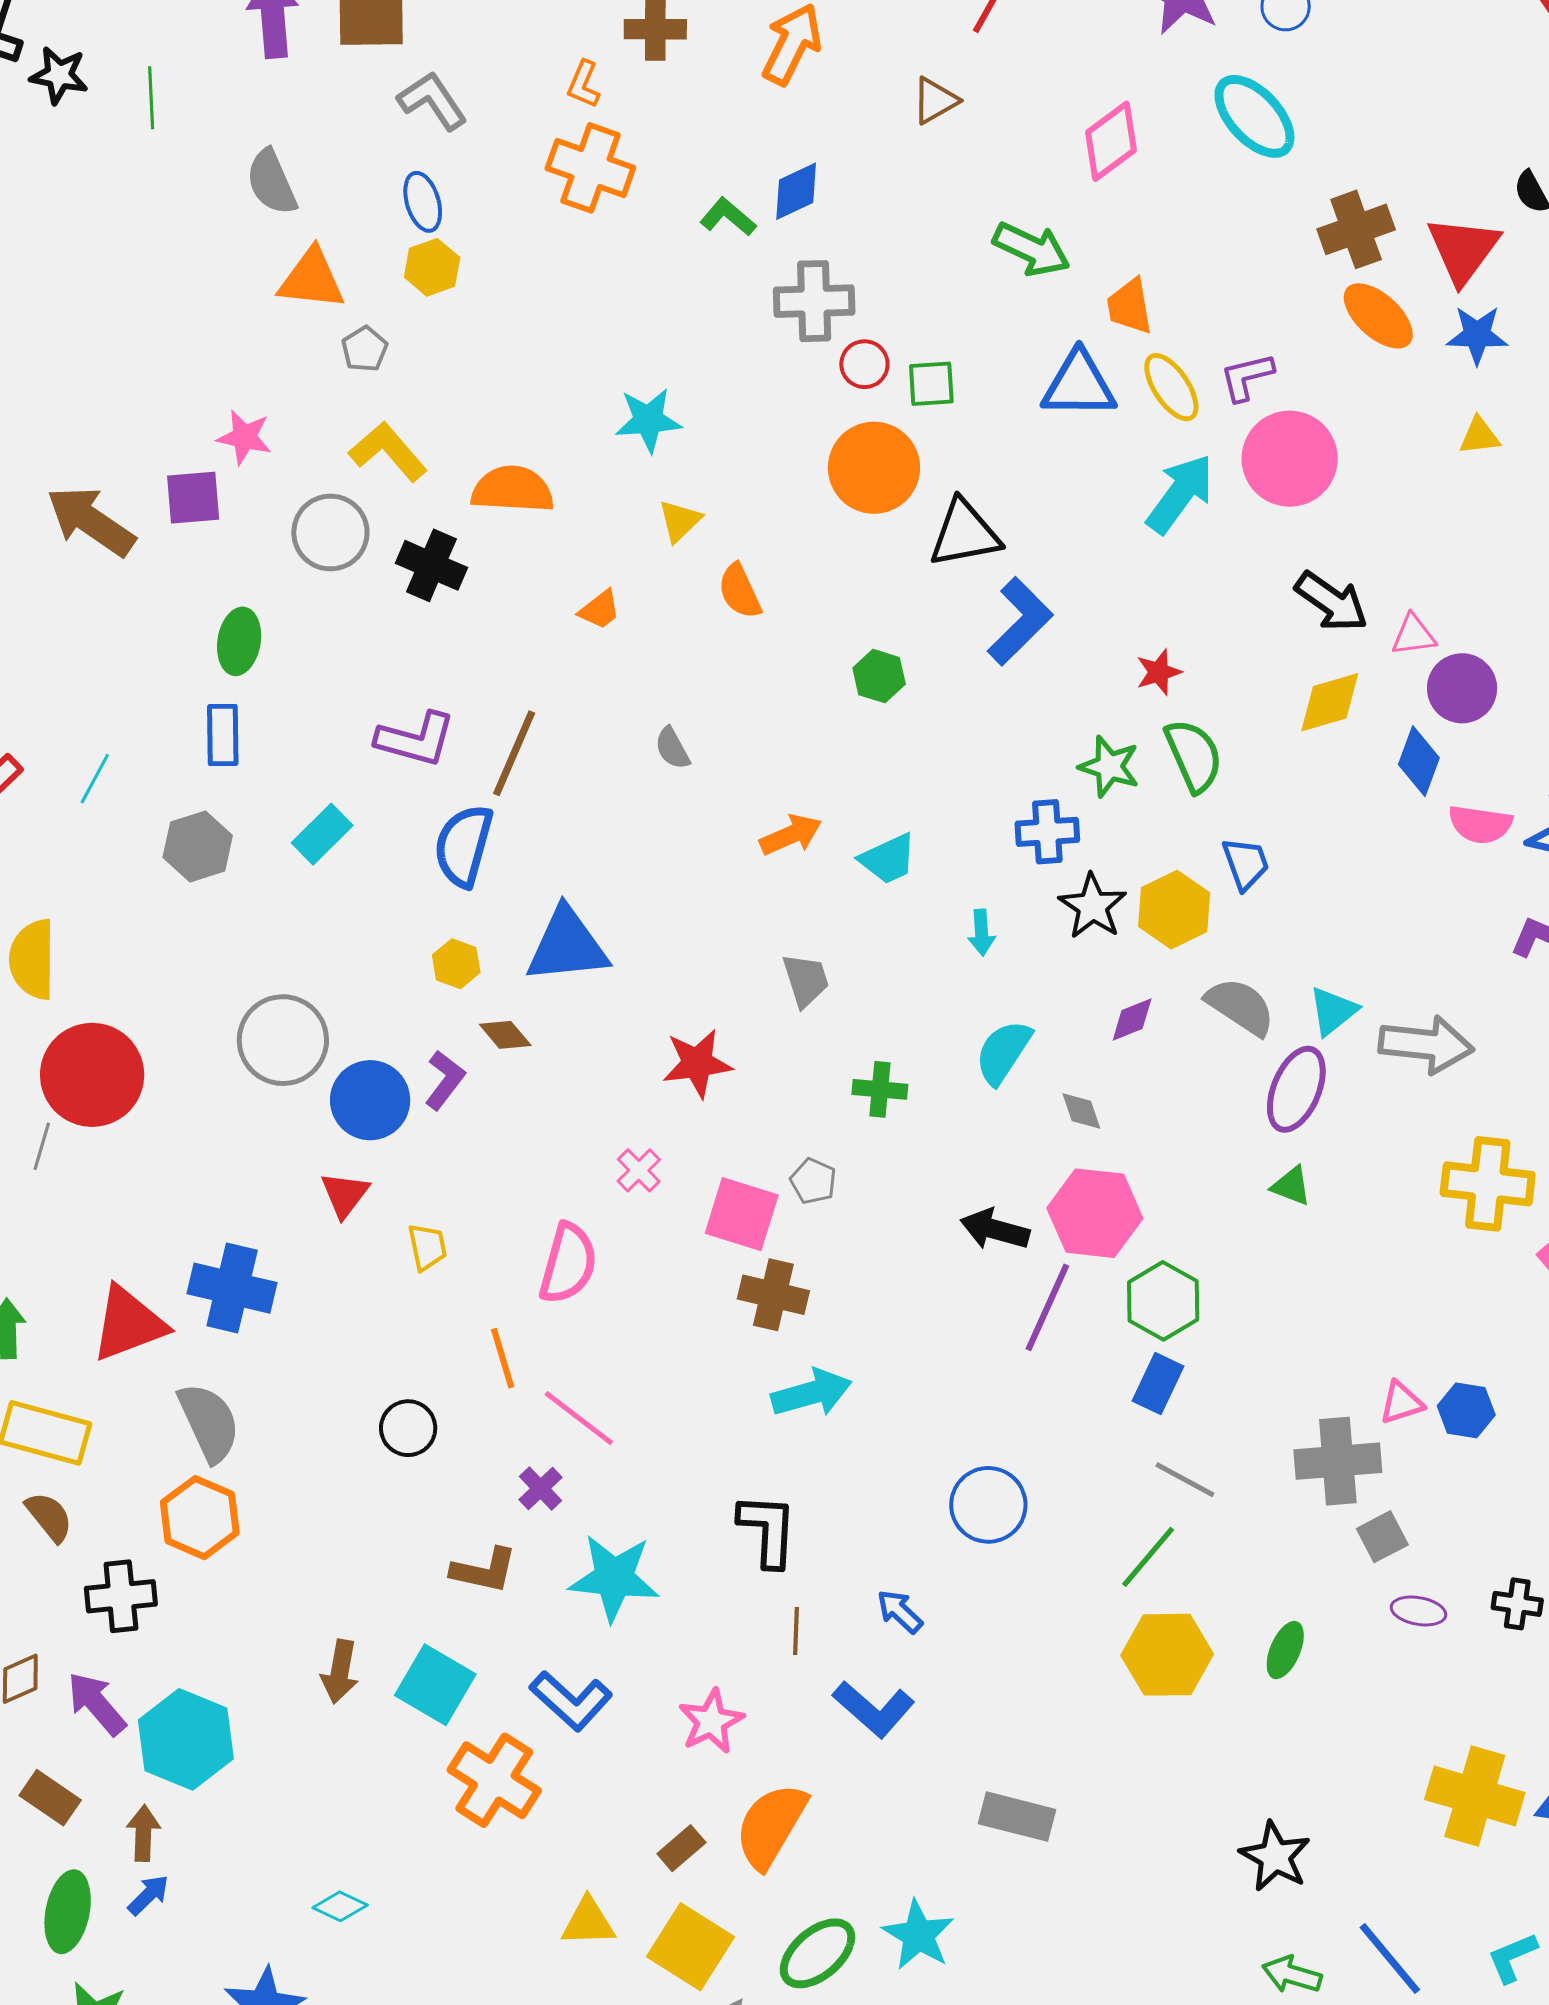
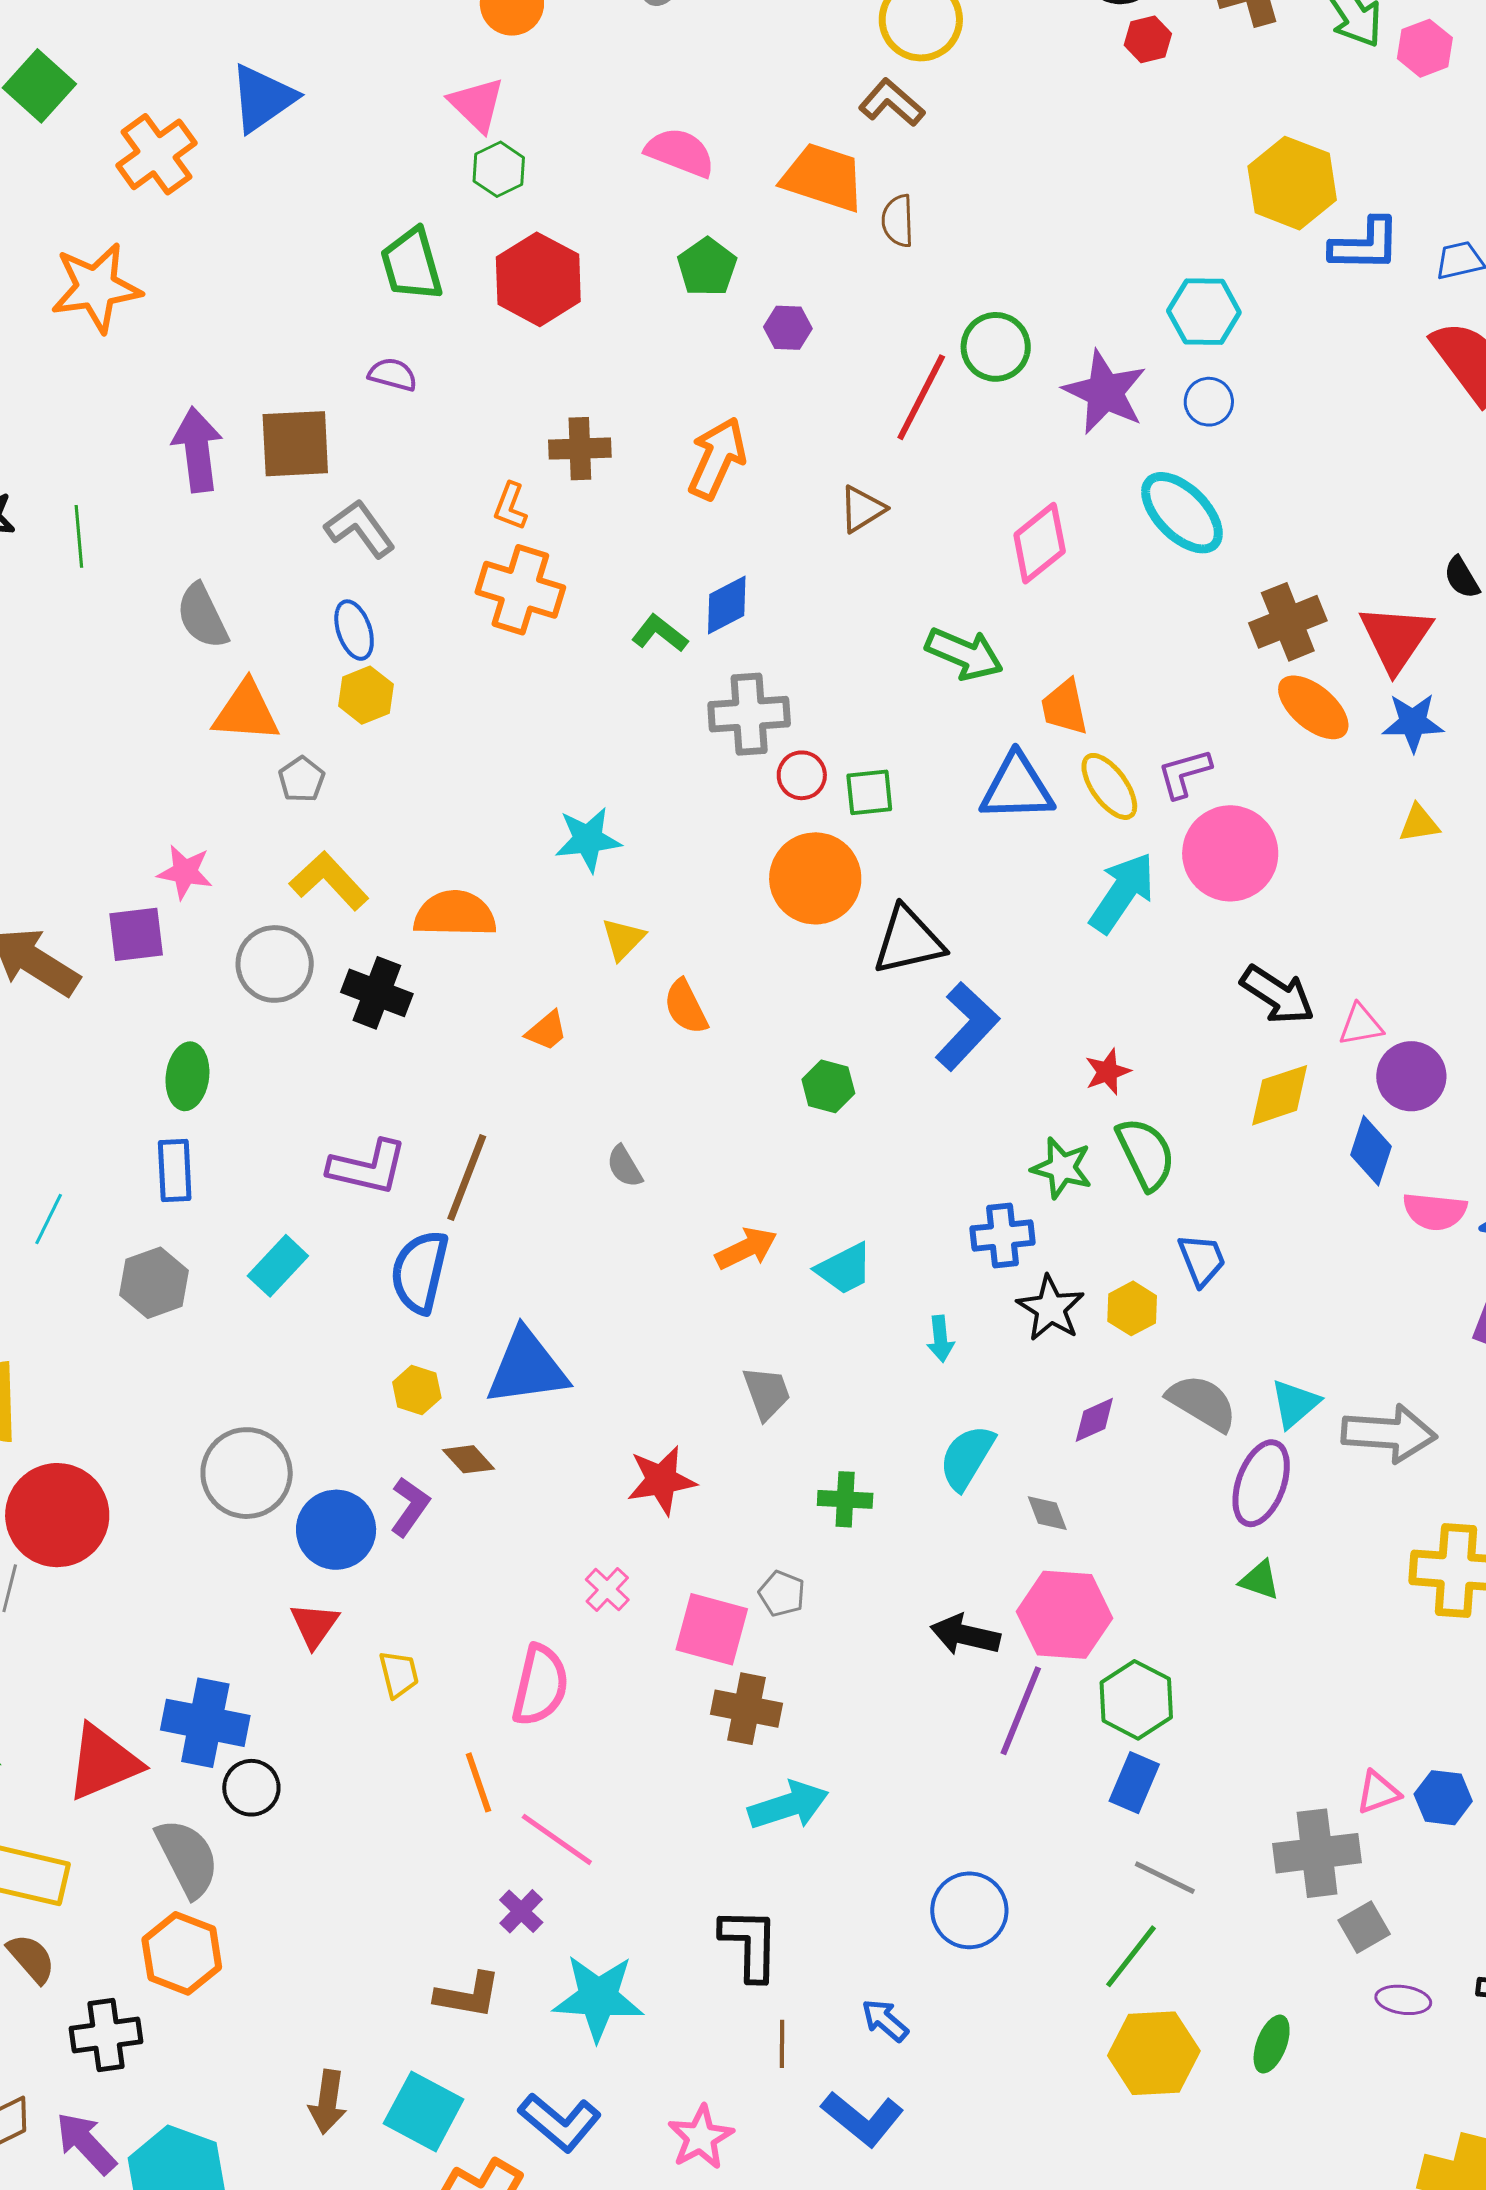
yellow hexagon: (1174, 910) -> (1132, 1308), size x0.7
black circle: (408, 1428) -> (251, 1788), moved

